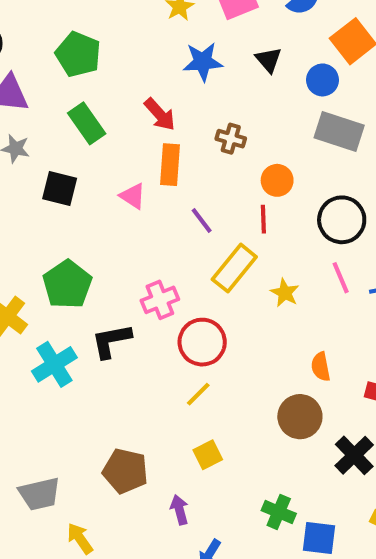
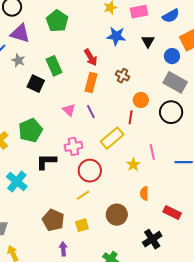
green rectangle: (87, 123) -> (54, 66), moved
pink triangle: (133, 196) -> (69, 110), moved
black circle: (342, 220) -> (171, 112), moved
purple line: (202, 221) -> (91, 112), moved
pink line: (341, 278) -> (152, 152), moved
yellow star: (285, 293) -> (133, 165), moved
cyan cross: (54, 364) -> (17, 182), moved, turned -30
brown circle: (300, 417) -> (117, 215), moved
brown pentagon: (125, 471) -> (53, 220), moved

